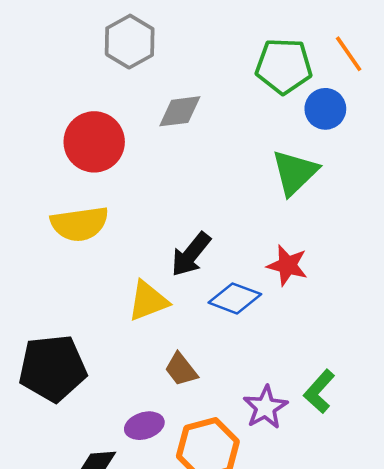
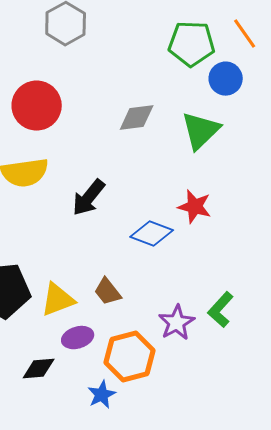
gray diamond: (180, 111) -> (137, 118), moved
black arrow: (191, 254) -> (89, 198), moved
yellow triangle: (148, 301) -> (58, 300), moved

